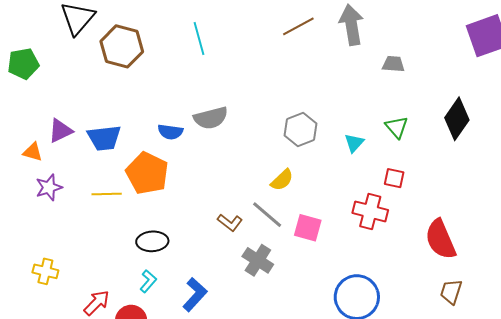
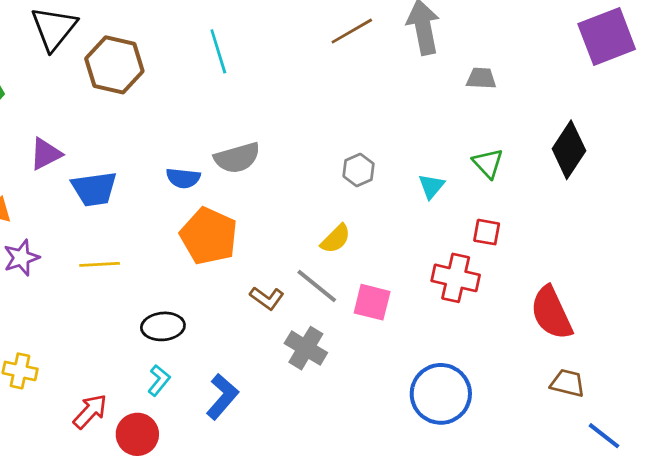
gray hexagon: (300, 129) -> (359, 170), size x0.7
purple triangle: (60, 131) -> (46, 154), moved
orange pentagon: (147, 173) -> (209, 236), moved
brown trapezoid: (451, 292) -> (568, 383), turned 88

